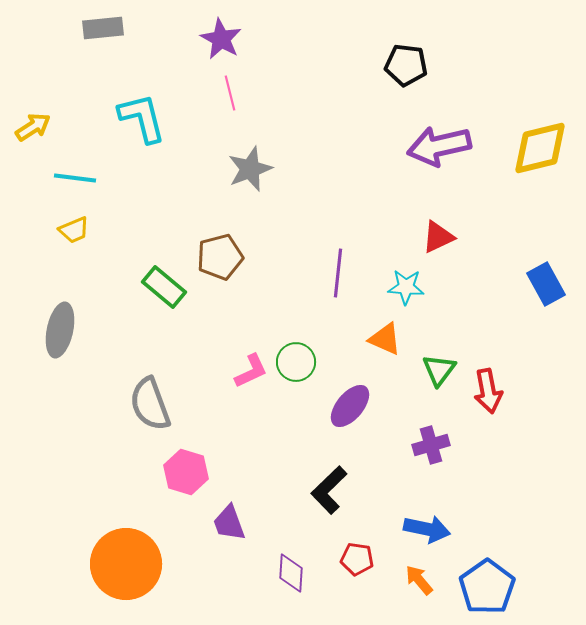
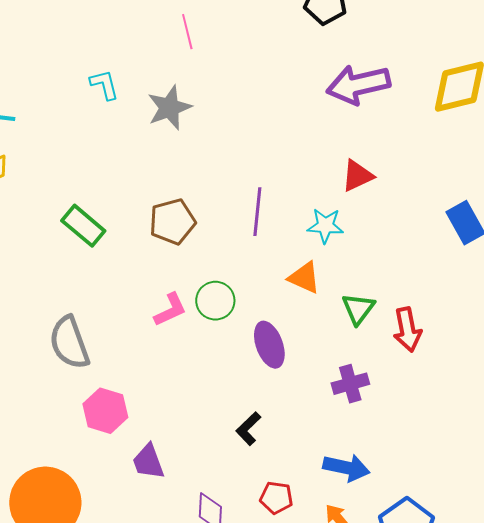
pink line: (230, 93) -> (187, 32), moved
cyan L-shape: (142, 118) -> (104, 85), moved, size x0.6
brown pentagon: (220, 257) -> (172, 222), moved
purple ellipse: (350, 406) -> (269, 345), turned -60
black L-shape: (329, 490) -> (248, 429), size x0.7

